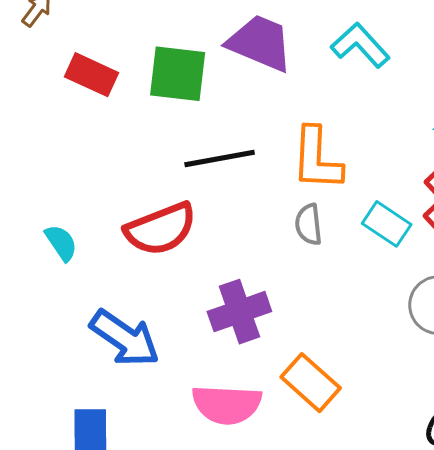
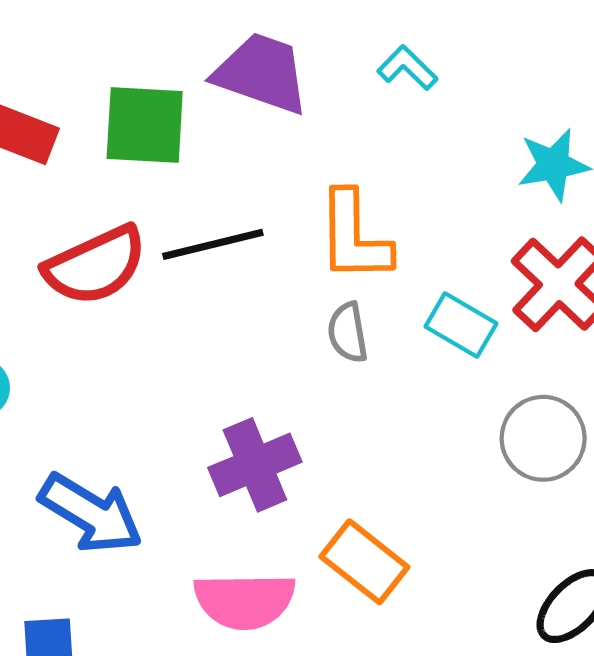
cyan L-shape: (360, 45) -> (407, 68), size x0.7
red semicircle: (161, 229) -> (95, 265), moved

